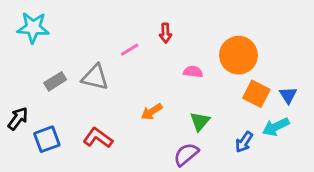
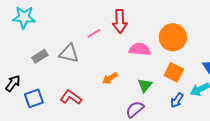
red arrow: (165, 33) -> (120, 21), size x1.6
pink semicircle: (193, 72) -> (140, 49), size x1.5
orange square: (256, 94) -> (174, 72), moved

